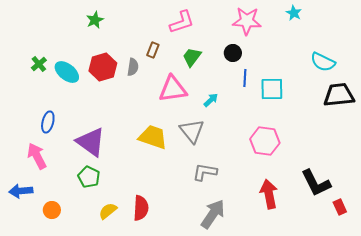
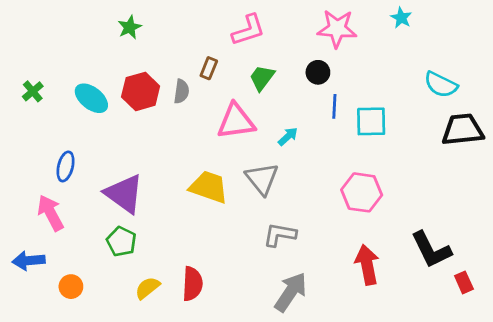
green cross: (39, 64) -> (33, 91), moved

